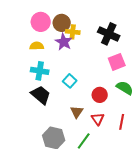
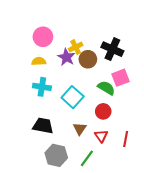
brown circle: (62, 23) -> (88, 59), moved
yellow cross: (73, 32) -> (76, 47), turned -32
cyan square: (70, 81) -> (73, 97), size x1.5
green semicircle: (125, 88) -> (106, 88), moved
black trapezoid: (41, 95) -> (43, 126), moved, turned -30

